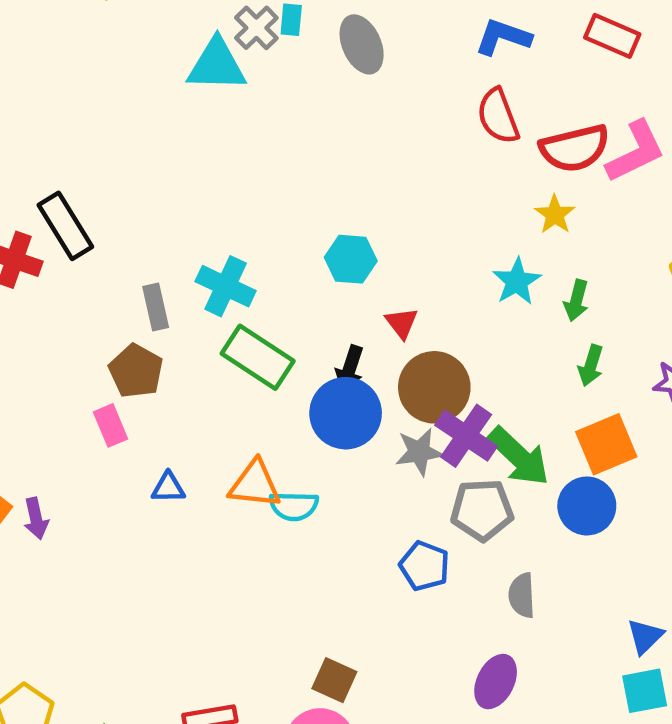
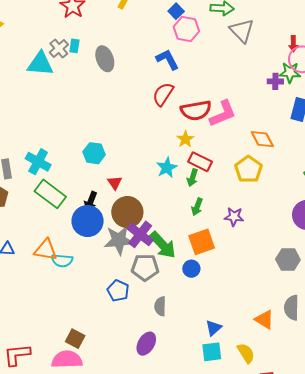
red rectangle: (612, 36) -> (200, 162), moved
blue L-shape: (503, 37) -> (167, 59), turned 40
red semicircle: (498, 116) -> (163, 94), turned 50
gray star: (419, 452) -> (119, 240), size x1.4
blue circle: (587, 506) -> (191, 269), size x0.7

